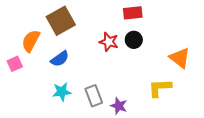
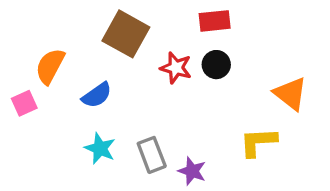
brown square: (61, 21) -> (126, 34), moved, turned -32
cyan star: (62, 92) -> (100, 148), turned 30

